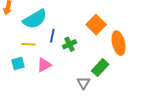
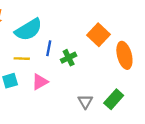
green rectangle: (100, 68) -> (114, 99), moved

